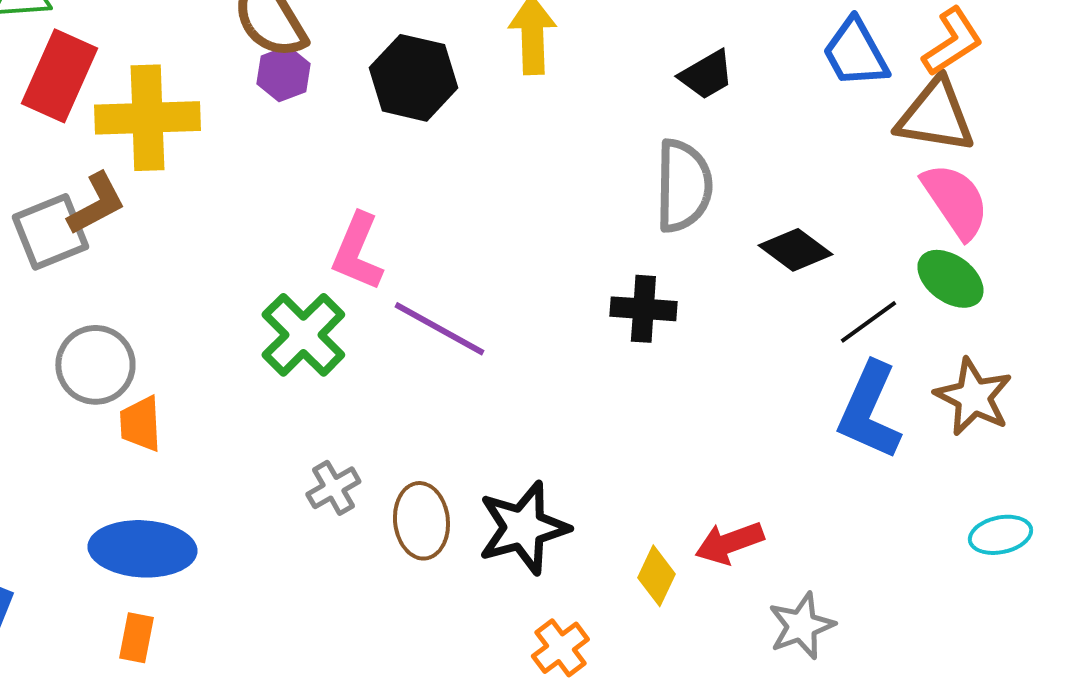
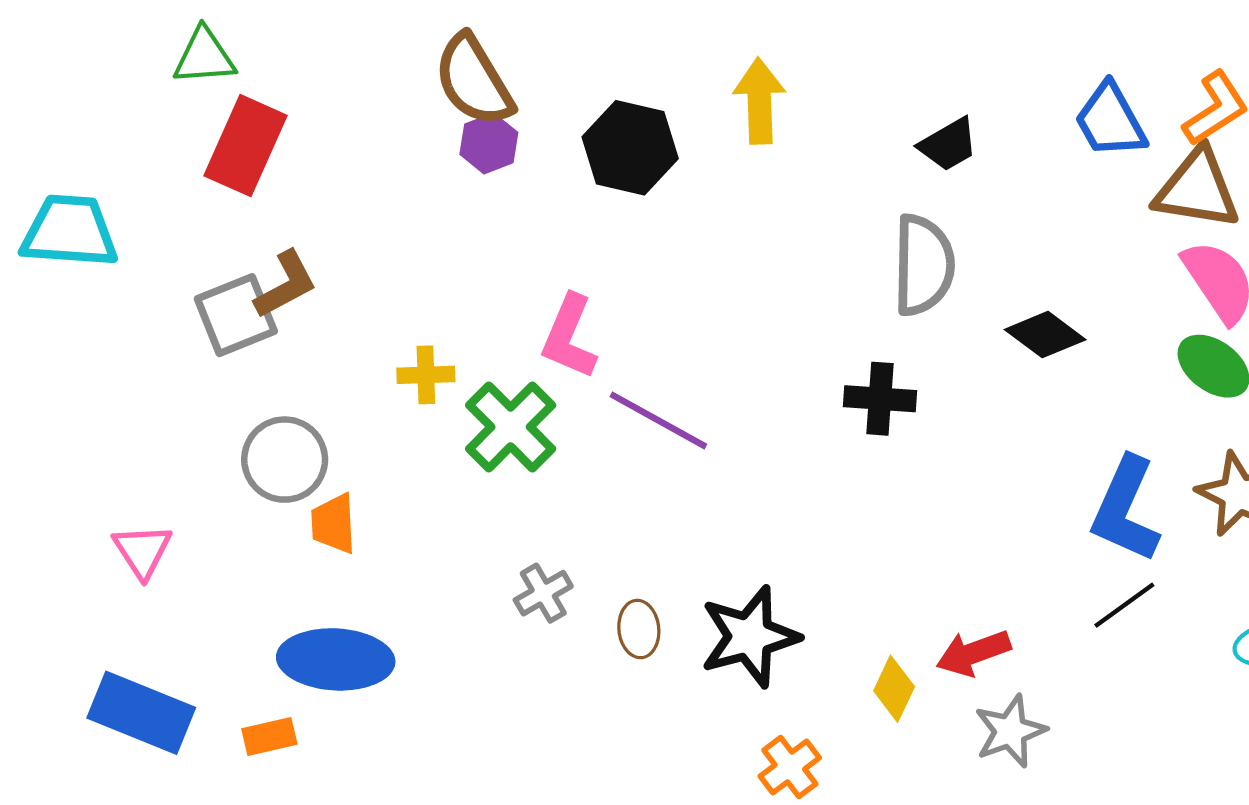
yellow cross: (147, 118) -> (426, 375), moved, size x0.5
black line: (868, 322) -> (1124, 605), moved
brown ellipse: (421, 521) -> (639, 629), size x0.7
gray star: (801, 626) -> (1010, 731), moved
orange rectangle: (136, 638) -> (269, 737), moved, turned 66

